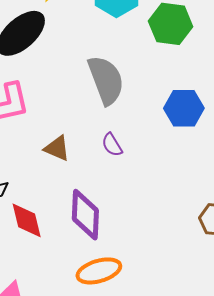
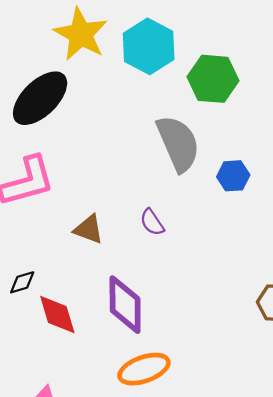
gray semicircle: (106, 80) -> (178, 143), moved
blue hexagon: (184, 108) -> (233, 176), size x0.7

